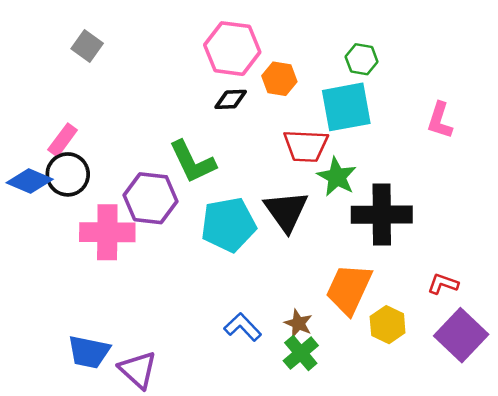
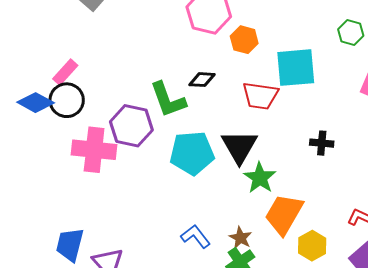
green hexagon: (362, 59) -> (351, 32), moved
black diamond: (231, 99) -> (202, 80), moved
green star: (337, 177) -> (260, 178), moved
black cross: (382, 215) -> (322, 143), moved, size x0.5
blue trapezoid: (89, 352) -> (70, 245), turned 87

